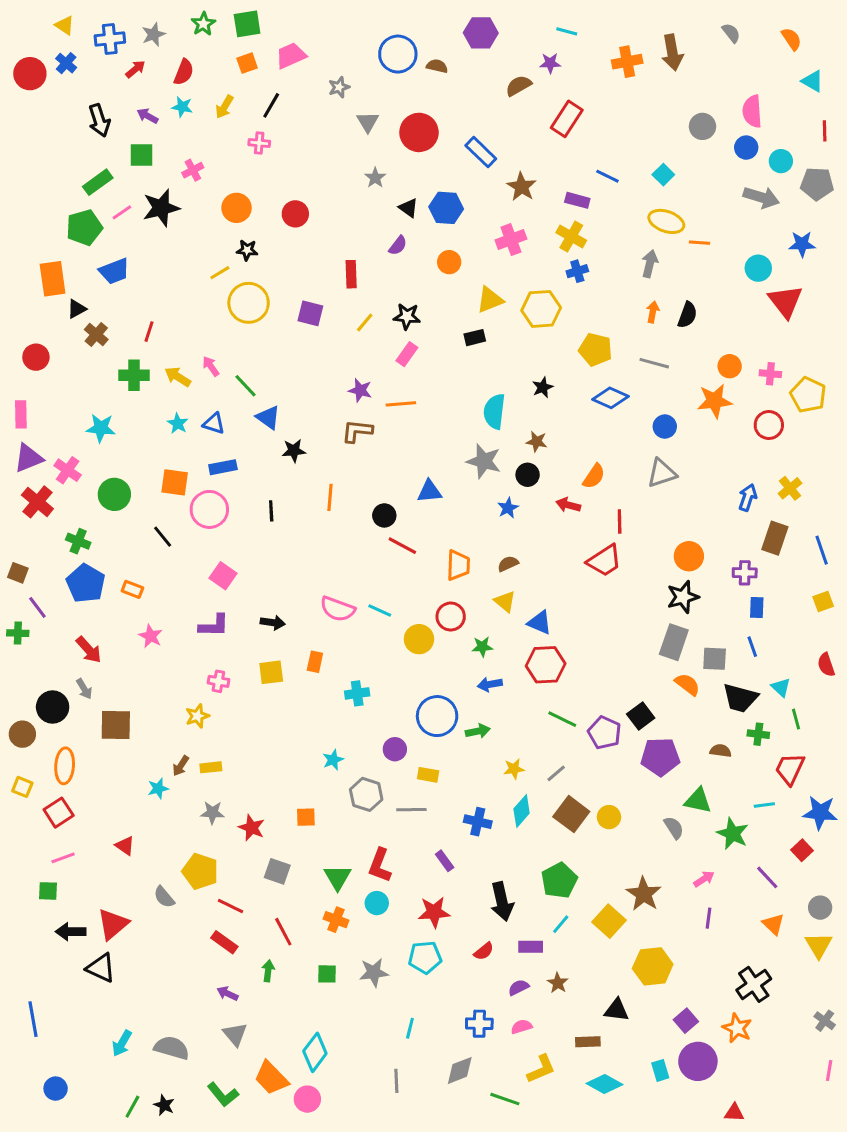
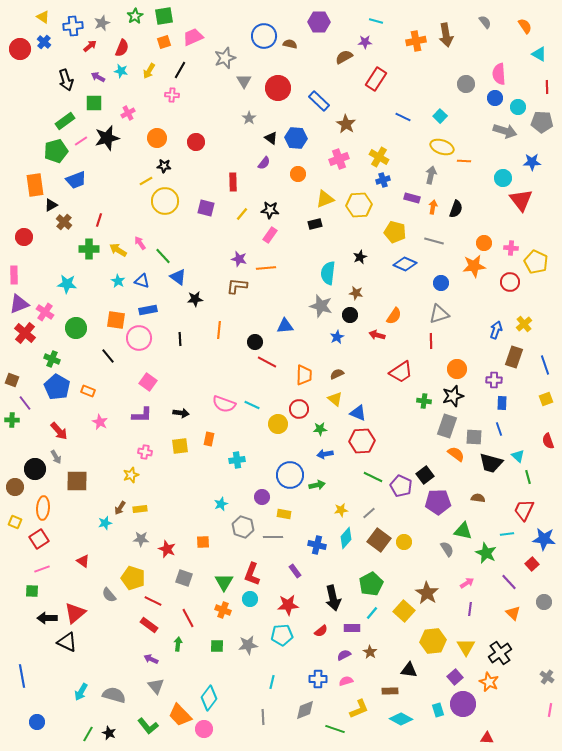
gray star: (339, 87) -> (225, 58), size x1.5
purple rectangle: (577, 200) -> (412, 198), moved
red line: (620, 522) -> (431, 341), moved
green cross: (758, 734) -> (424, 401), moved
yellow triangle: (819, 945) -> (466, 647), moved

